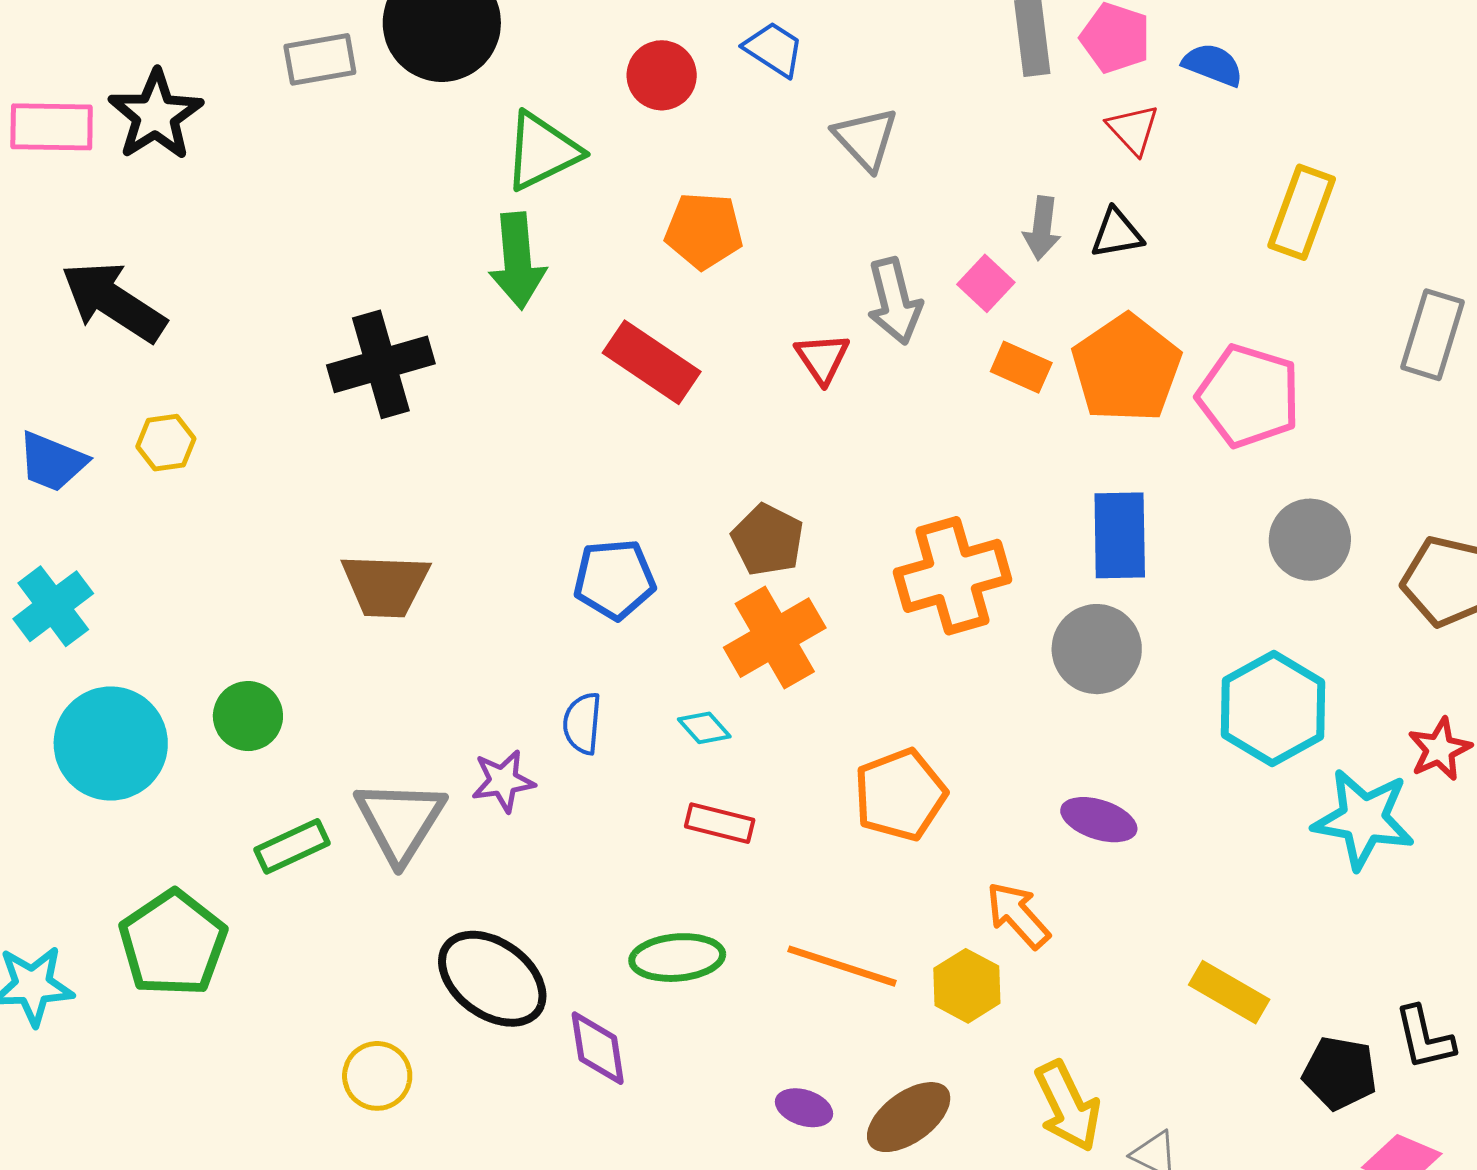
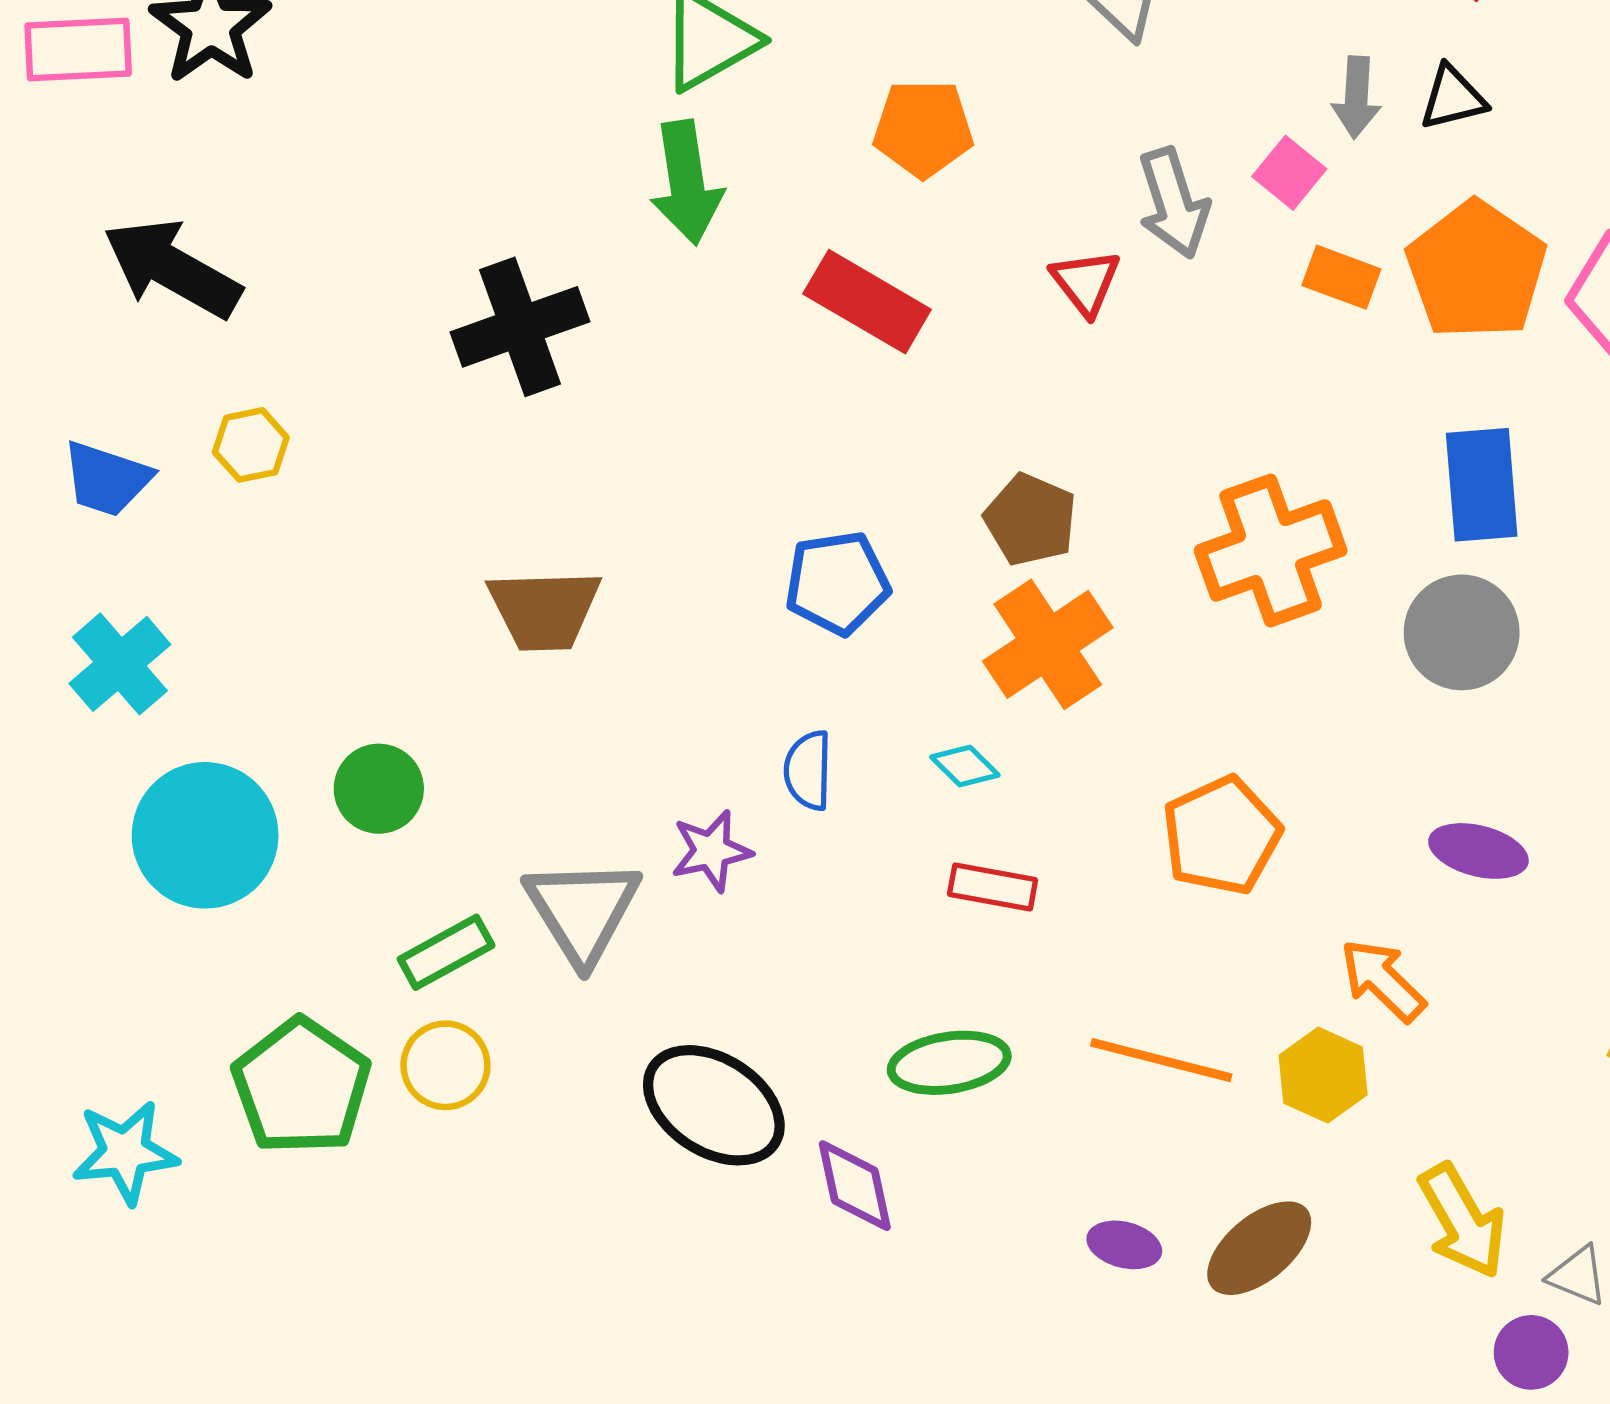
yellow circle: (377, 1076) -> (445, 1065), moved

